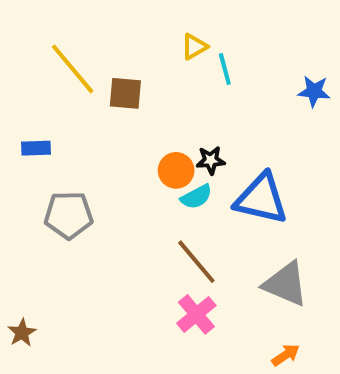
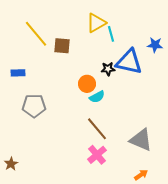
yellow triangle: (194, 47) -> (96, 23), size x1.5
black star: (211, 160) -> (108, 69), moved
blue triangle: (261, 199) -> (129, 62), moved

